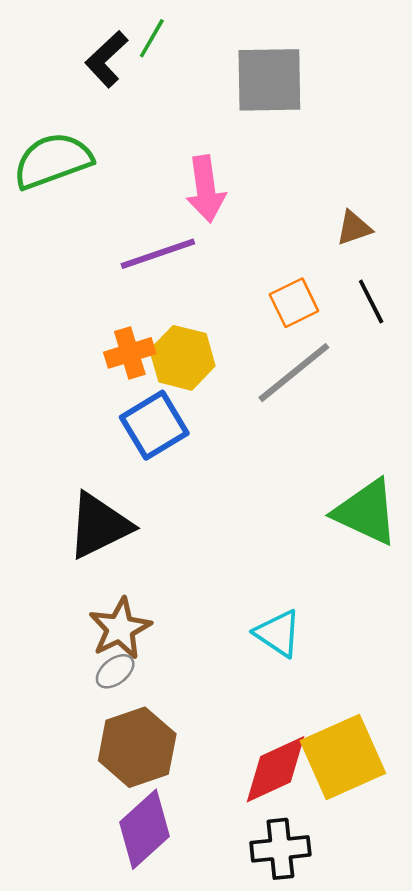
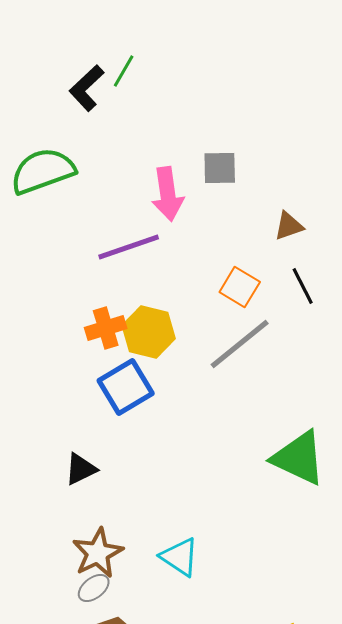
gray square: (269, 80) -> (220, 168), moved, size x0.6
orange square: (294, 303) -> (240, 287), turned -33
black triangle: (99, 526) -> (81, 469), size x0.6
cyan triangle: (278, 633) -> (180, 557), moved

